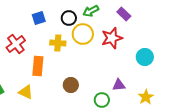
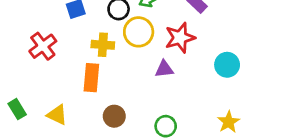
orange rectangle: (38, 66) -> (91, 78), moved
brown circle: (71, 85) -> (114, 116), moved
purple triangle: (119, 85) -> (164, 69), moved

